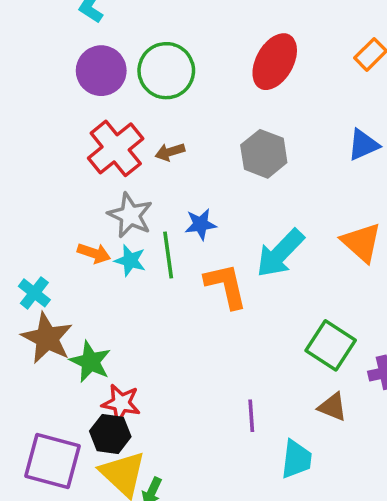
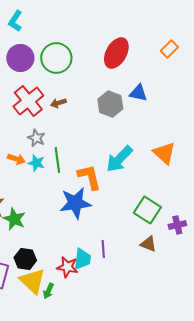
blue triangle: (363, 145) -> (138, 93), moved, turned 36
gray star: (130, 215) -> (36, 138), size x0.7
blue star: (201, 224) -> (75, 203), moved, size x1.8
red star: (121, 403) -> (67, 267), moved
cyan trapezoid: (296, 459) -> (82, 259), moved

